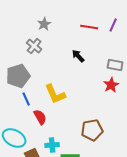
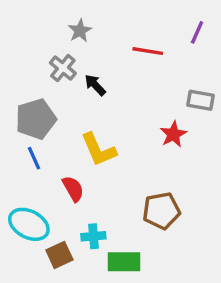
red line: (89, 27) -> (148, 51), moved
black arrow: (78, 56) -> (95, 85), moved
red star: (111, 85) -> (173, 134), moved
blue line: (26, 99) -> (34, 158), moved

